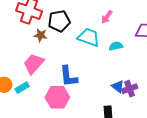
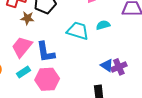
cyan trapezoid: (89, 37) -> (78, 31), moved
blue L-shape: (69, 76) -> (46, 52), moved
cyan rectangle: (22, 88) -> (24, 72), moved

